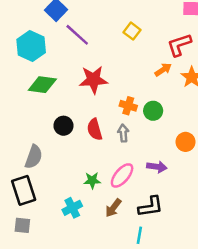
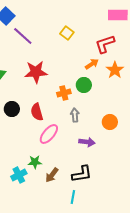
orange cross: (128, 106) -> (64, 93), turned -32
green circle: (153, 111) -> (84, 85), moved
gray arrow: (123, 133) -> (75, 115), moved
pink ellipse: (122, 175) -> (49, 134), moved
green star: (92, 180) -> (35, 162), moved

